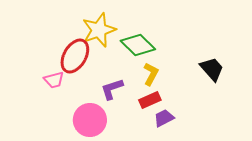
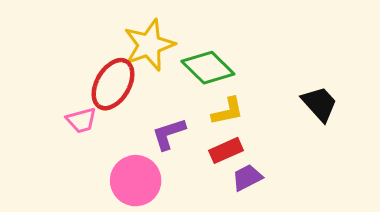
yellow L-shape: (151, 74) -> (228, 111), turned 50

